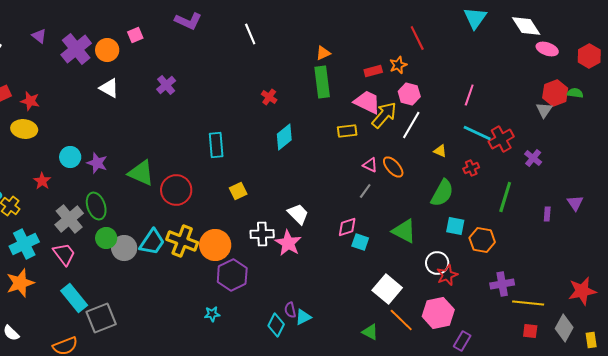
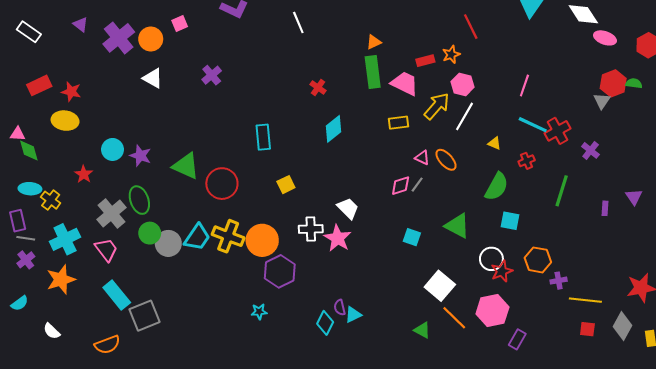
pink trapezoid: (367, 102) -> (405, 83), moved
pink diamond: (347, 227) -> (401, 186), moved
orange hexagon: (482, 240) -> (538, 260), moved
purple cross: (502, 284) -> (559, 281), size x0.7

